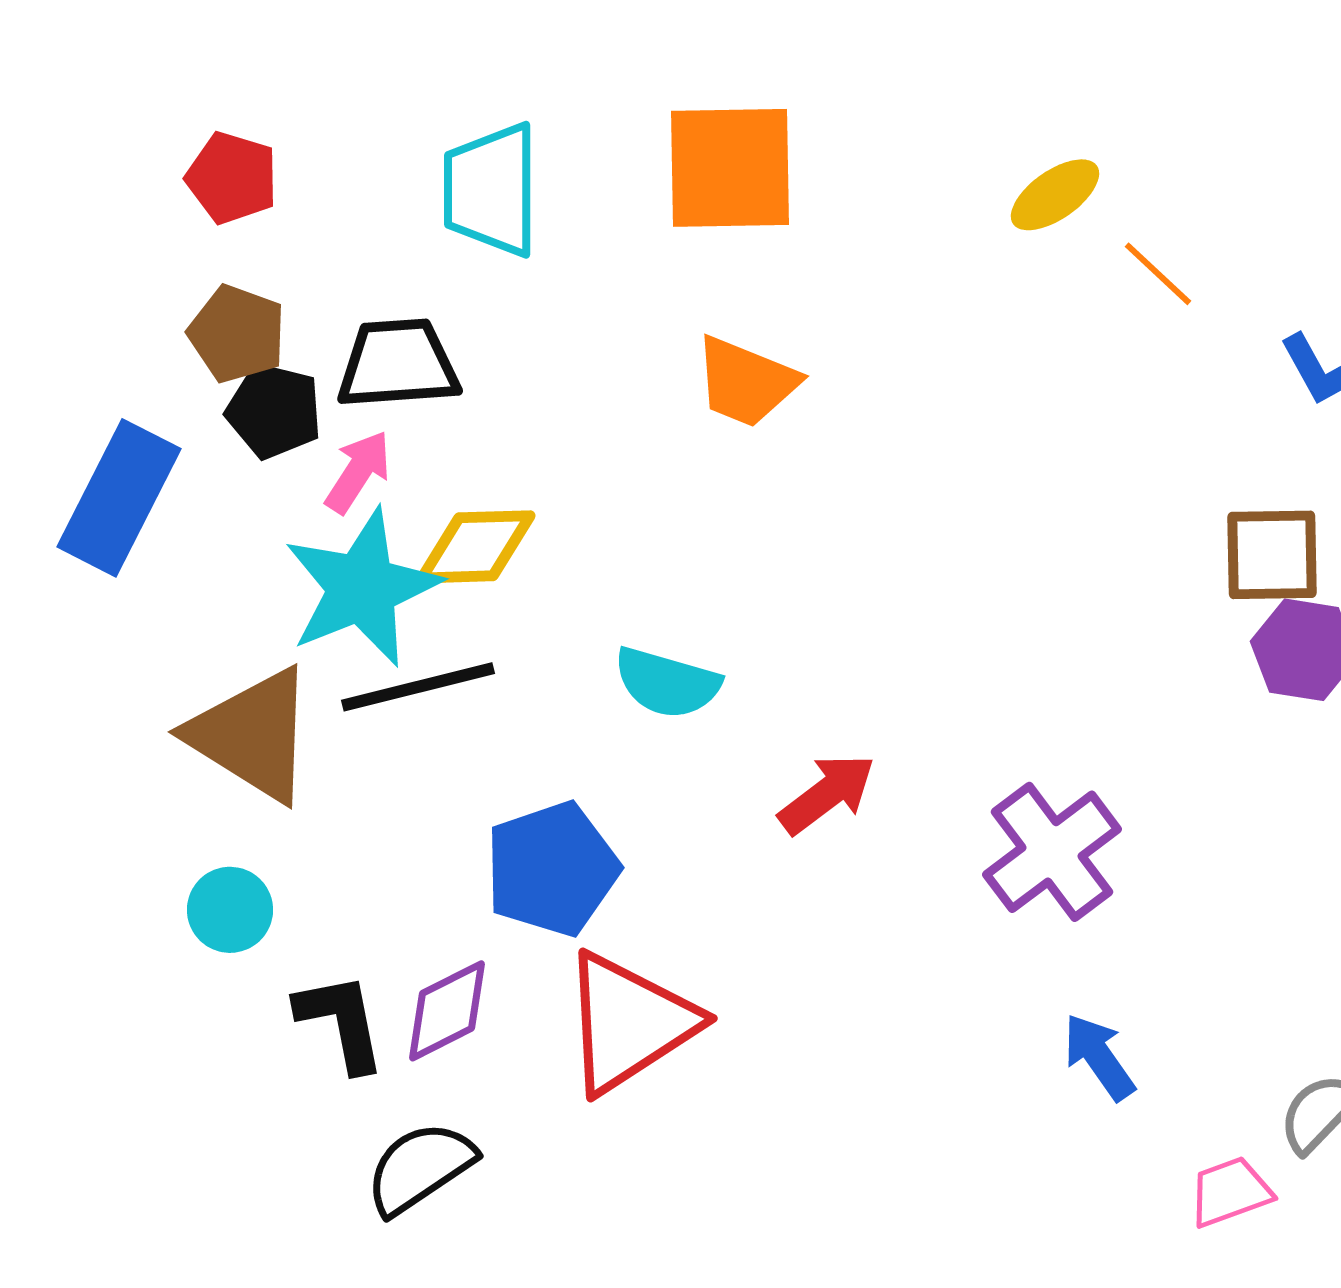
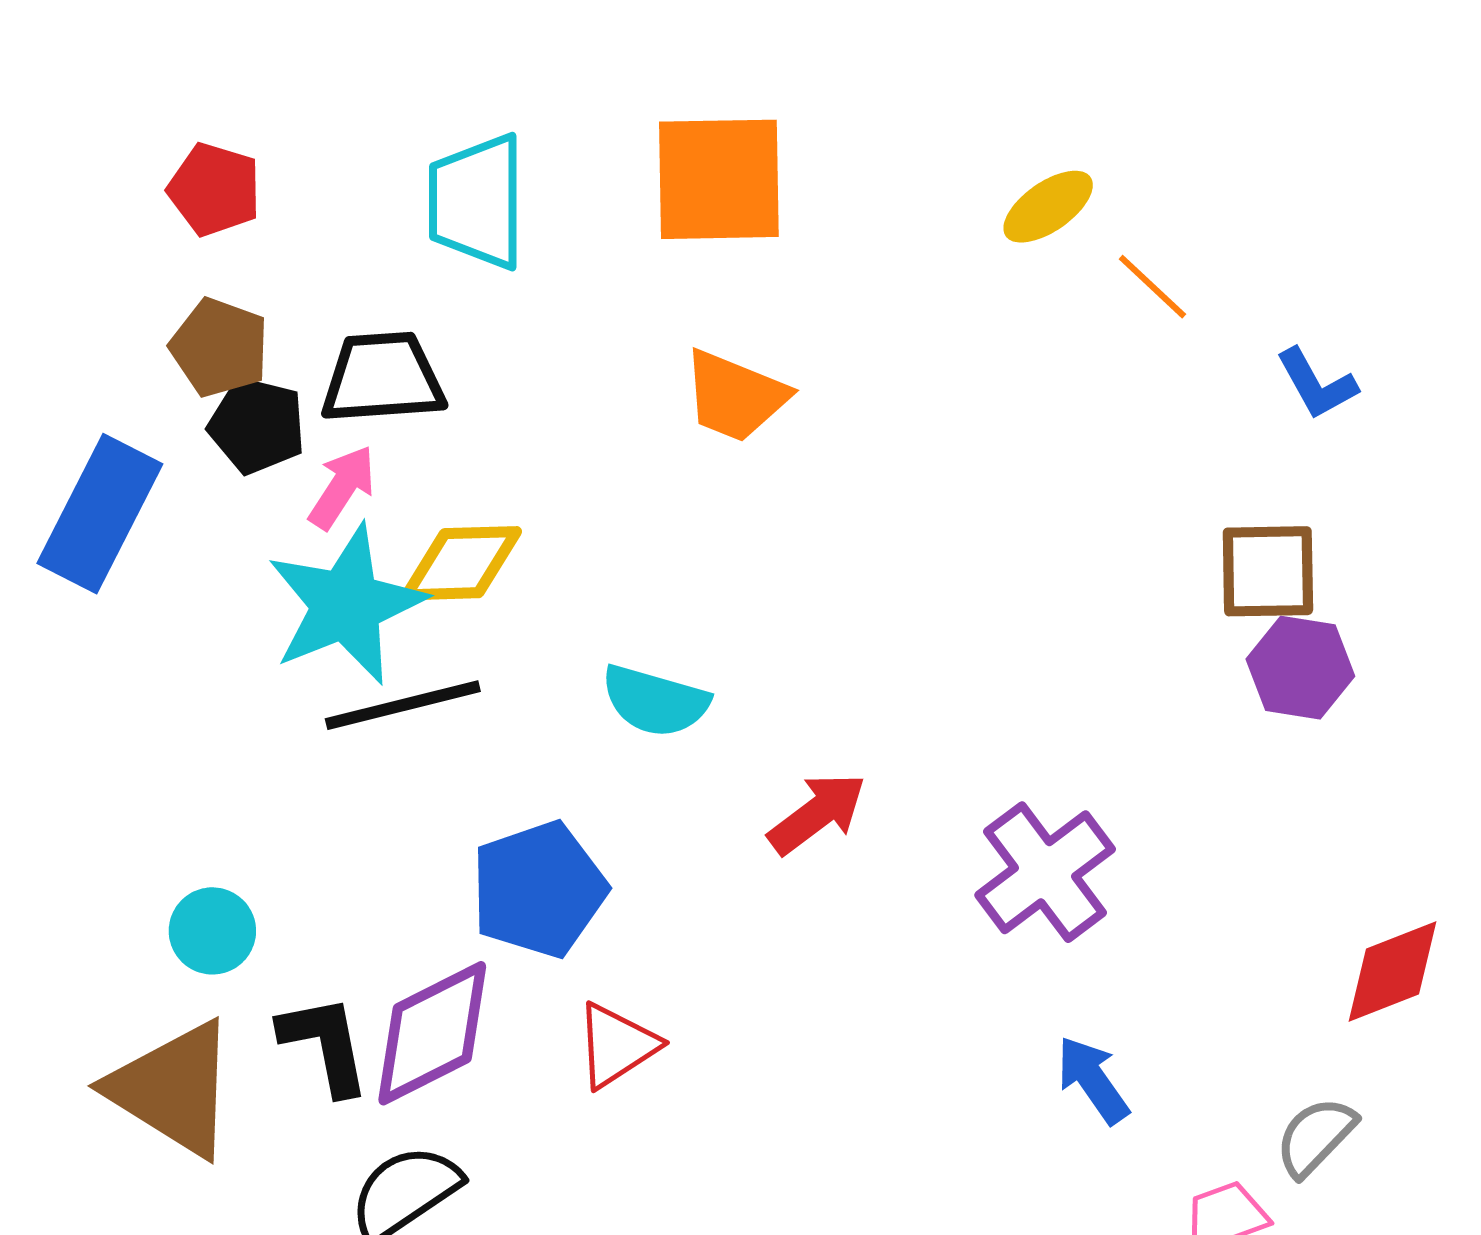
brown triangle: (252, 735) -> (173, 1089), moved
purple diamond: (447, 1011) -> (432, 1033), size x1.4
red triangle: (629, 1023) -> (617, 1045), size x0.6

